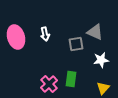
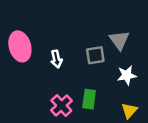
gray triangle: (95, 32) -> (119, 40), turned 30
white arrow: (45, 34) -> (56, 59), moved

